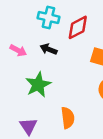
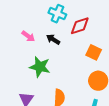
green star: (38, 85) -> (40, 67), turned 30

